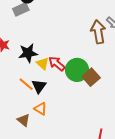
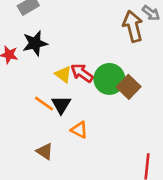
black star: (28, 53) -> (35, 43), moved
orange triangle: (41, 109) -> (79, 130), moved

